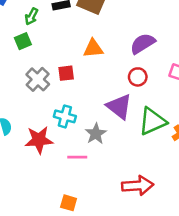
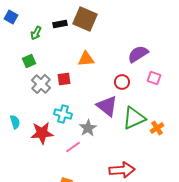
green square: (23, 41) -> (29, 61), moved
purple semicircle: (143, 44) -> (138, 54), moved
pink line: (77, 157) -> (73, 147), turned -35

